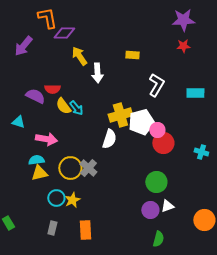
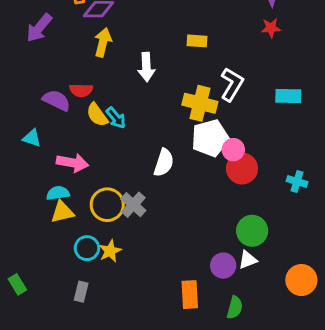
yellow arrow: (79, 56) -> (103, 42), moved, turned 48
yellow cross: (120, 115) -> (200, 103), moved, turned 30
green circle: (156, 182) -> (252, 231), moved
orange rectangle: (85, 230) -> (190, 295), moved

